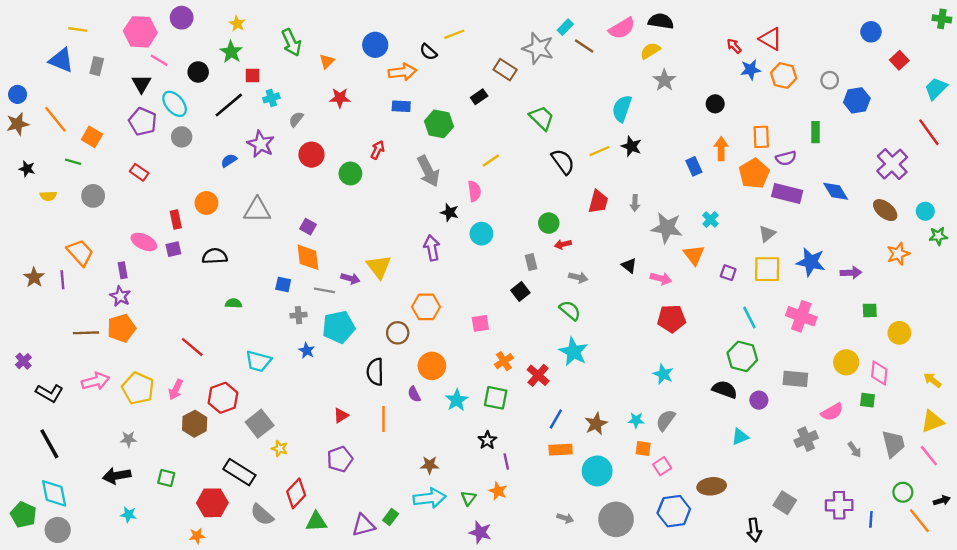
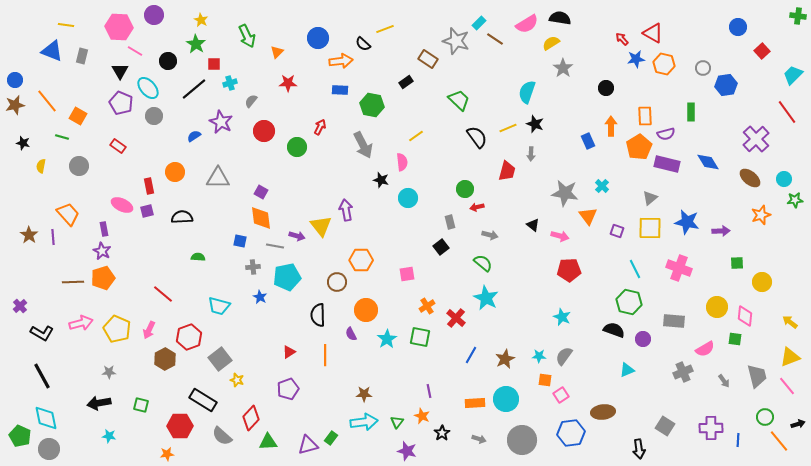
yellow semicircle: (48, 196) -> (41, 166), turned 104
gray arrow: (635, 203) -> (531, 154), moved
purple arrow: (432, 248) -> (346, 210), moved
black star: (487, 440) -> (442, 433), moved
orange rectangle: (561, 450) -> (475, 403), moved

